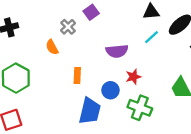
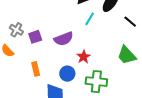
purple square: (91, 12) -> (35, 37), moved, turned 32

